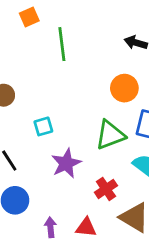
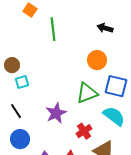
orange square: (29, 17) -> (30, 10), turned -32
cyan square: (43, 126) -> (22, 82), moved

